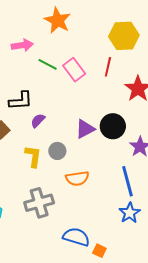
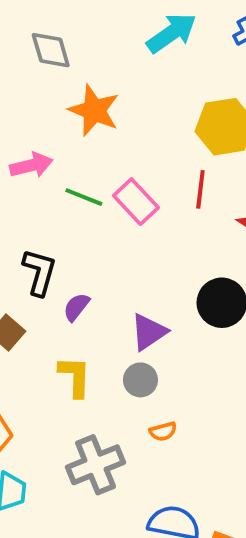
black L-shape: (21, 101) -> (39, 272), turned -65
purple triangle: (85, 129) -> (149, 332), moved
gray circle: (57, 151) -> (140, 380), moved
orange semicircle: (77, 178) -> (163, 431), moved, size x0.6

